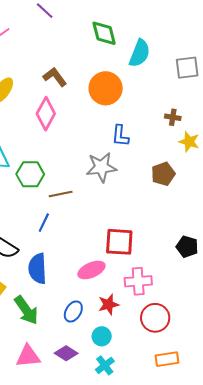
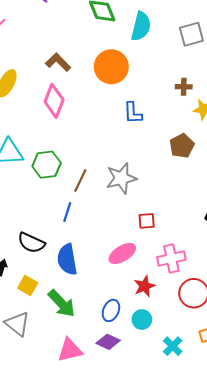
gray star: (101, 167) -> (121, 178), moved
brown line: (61, 194) -> (80, 181), turned -45
red square: (119, 242) -> (147, 221), size x0.6
blue ellipse: (73, 311) -> (111, 310), moved
cyan cross: (105, 365) -> (173, 346), moved

